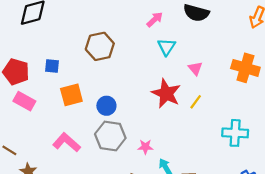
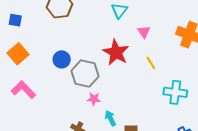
orange square: (71, 95) -> (18, 54), moved, turned -30
yellow line: (196, 102) -> (151, 63), moved, turned -72
gray hexagon: (110, 136) -> (85, 74), moved

